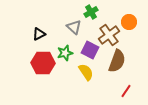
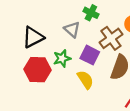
green cross: (91, 12) -> (91, 13), turned -32
black triangle: (39, 34) -> (33, 37), size x1.5

